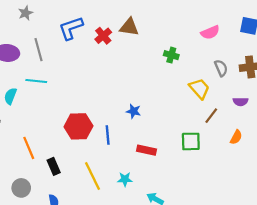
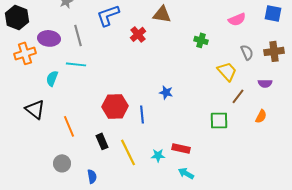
red cross: (103, 36) -> (138, 34), moved
red rectangle: (146, 150) -> (181, 148), moved
black rectangle: (54, 166) -> (102, 141), moved

